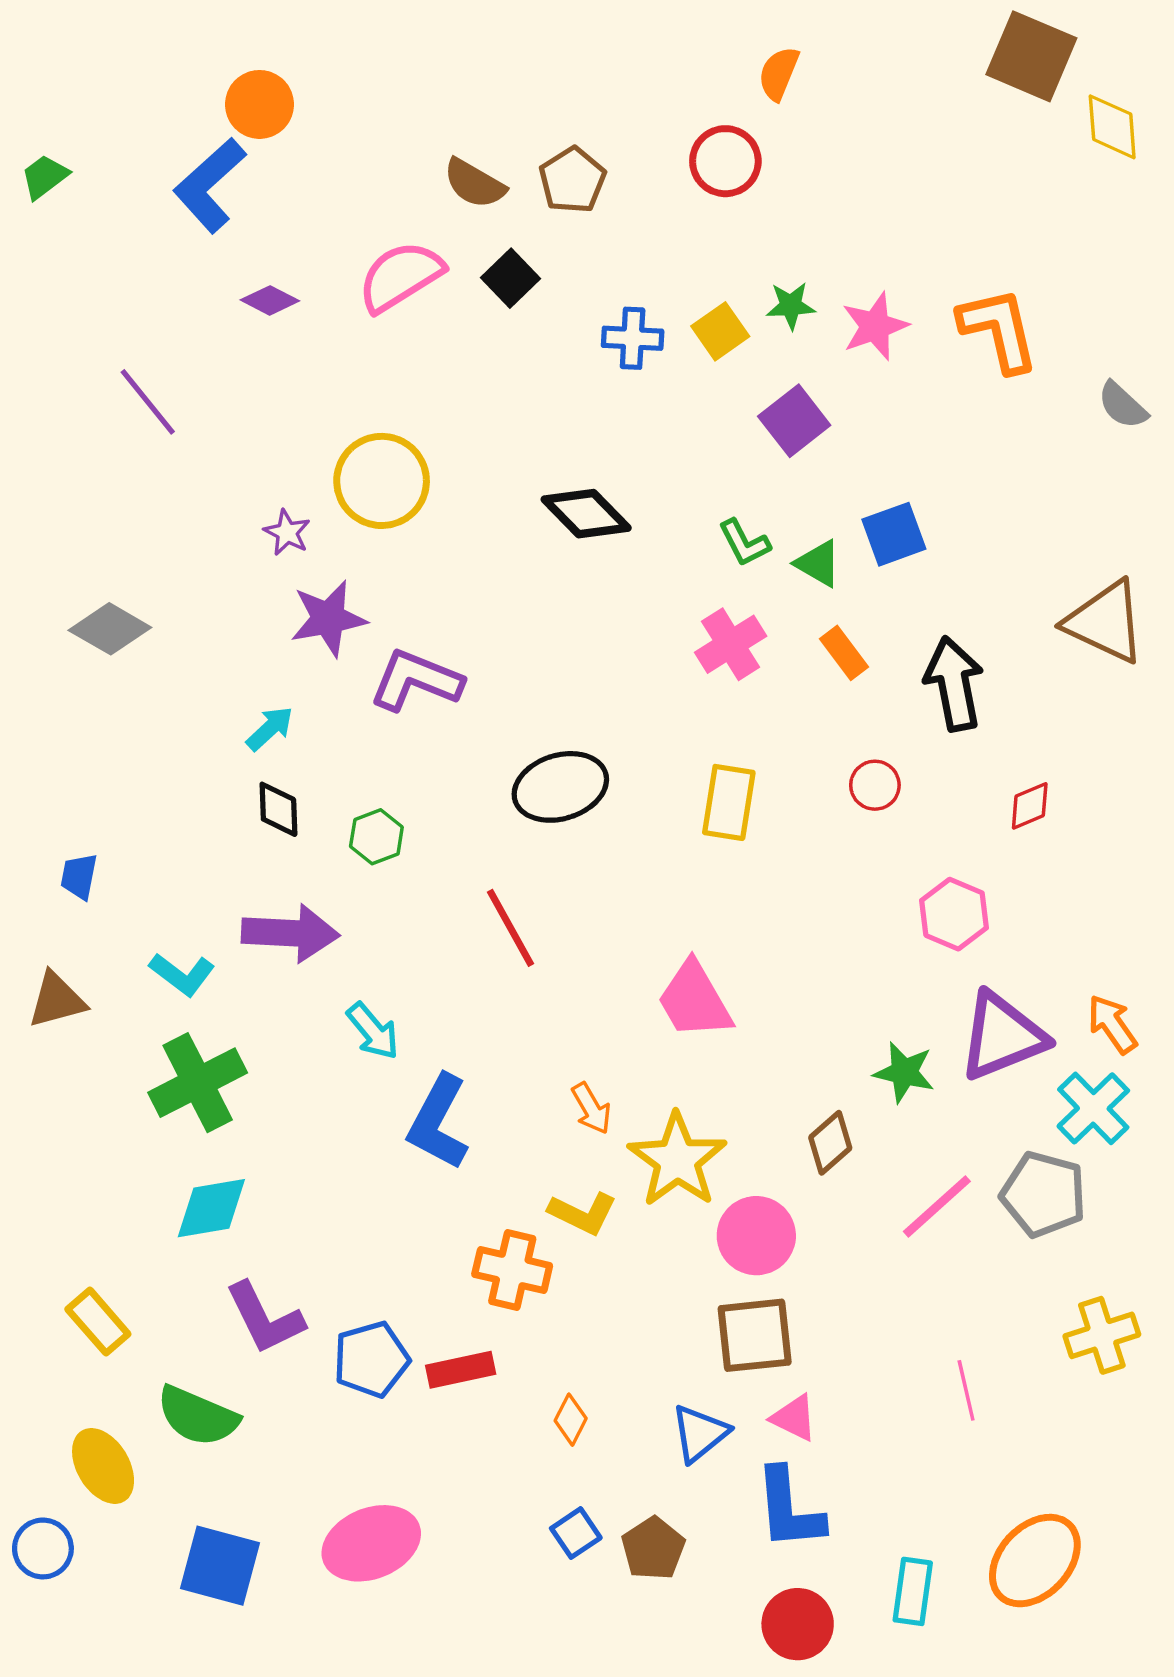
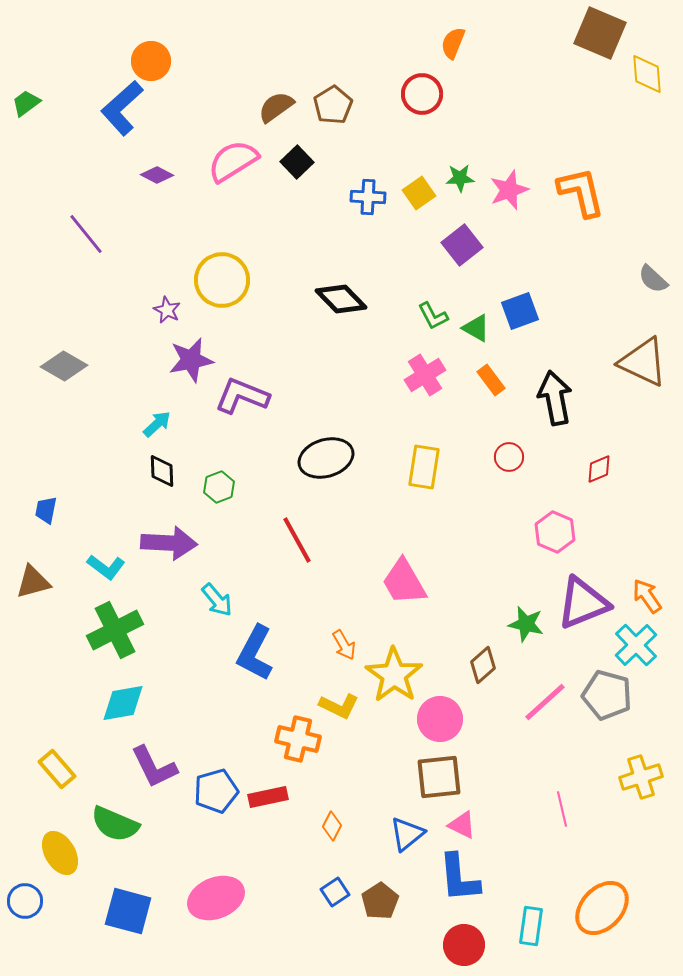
brown semicircle: (474, 184) -> (276, 107), turned 114
gray semicircle: (1122, 405) -> (653, 279), moved

